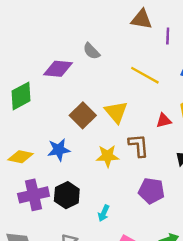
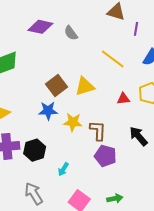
purple diamond: (58, 69) -> (40, 27), moved
yellow triangle: (116, 112) -> (85, 86), turned 45
brown L-shape: (139, 145) -> (98, 131), moved
blue star: (59, 150) -> (48, 111), moved

